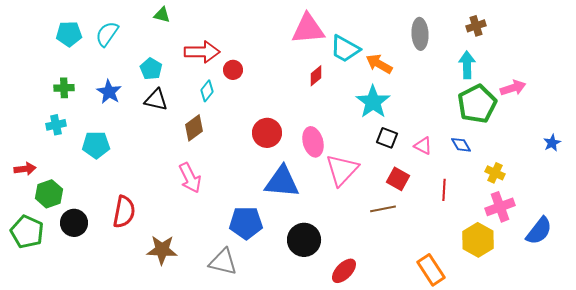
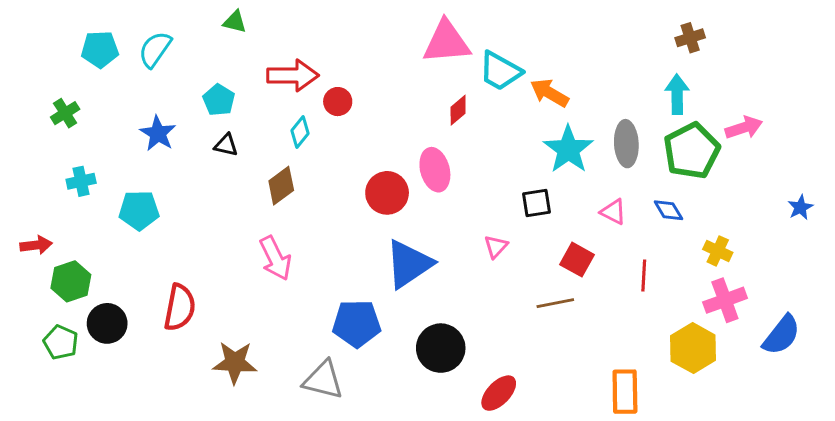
gray ellipse: (420, 34) -> (626, 144), moved
green cross: (64, 88) -> (65, 113), moved, turned -30
black triangle: (156, 100) -> (226, 145), size x0.7
cyan star: (373, 102) -> (568, 149), moved
black square: (387, 138) -> (536, 203), moved, turned -30
pink ellipse: (313, 142) -> (435, 170), moved
pink triangle: (342, 170) -> (496, 247), size x0.5
blue triangle: (282, 182) -> (409, 264), turned -39
green pentagon: (27, 232) -> (61, 342), moved, size x0.7
orange rectangle: (431, 270) -> (625, 392), turned 32

